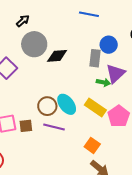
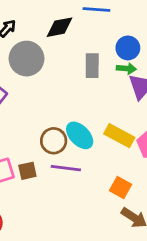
black diamond: (57, 56) -> (59, 27), moved
gray rectangle: (95, 58) -> (92, 66), moved
green arrow: (103, 82) -> (126, 68), moved

